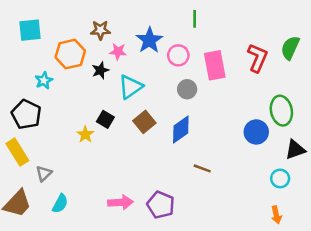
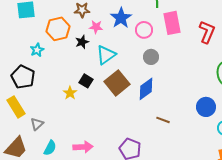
pink rectangle: (215, 65) -> (172, 23), moved
brown square: (144, 122) -> (117, 83), size x1.4
blue circle: (256, 132) -> (206, 107), moved
pink arrow: (120, 202) -> (83, 147), moved

